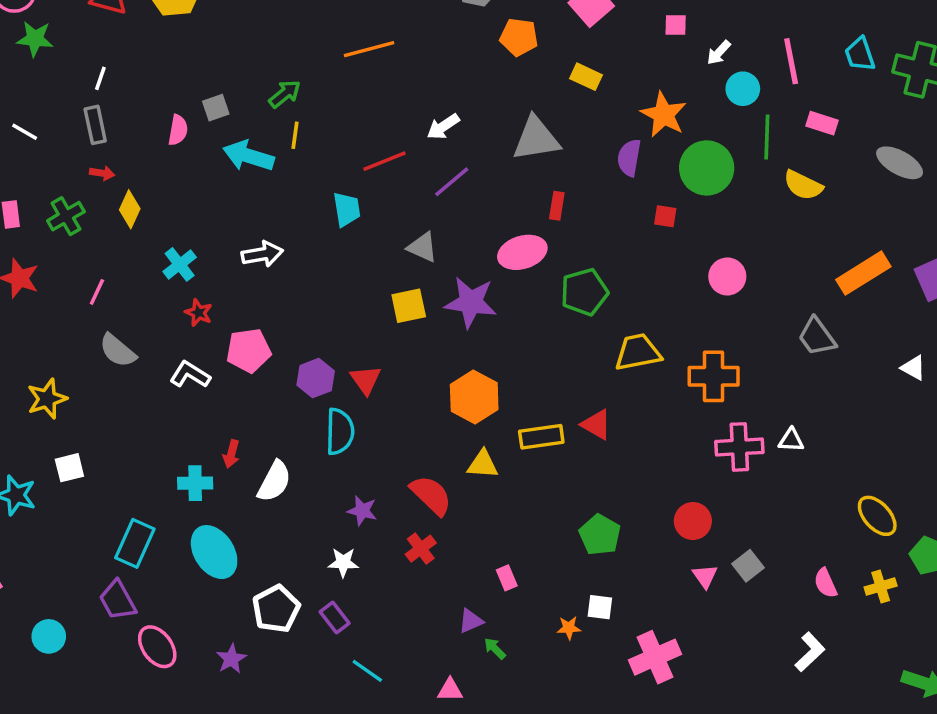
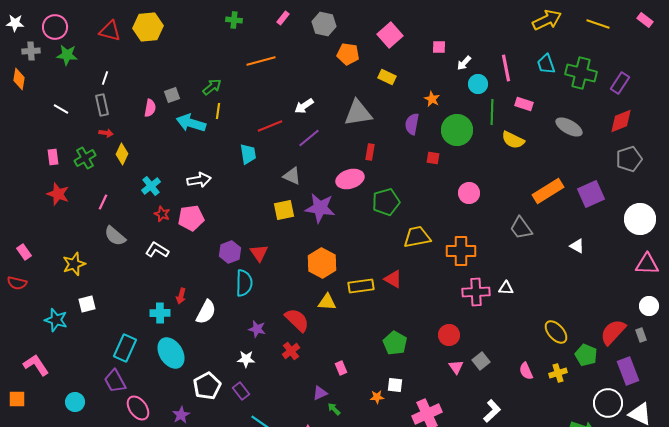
orange star: (664, 115) -> (432, 99), size x0.6
pink pentagon: (249, 351) -> (191, 218), moved
white L-shape: (810, 652) -> (492, 411), moved

